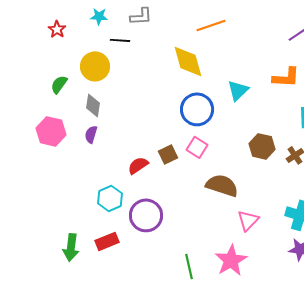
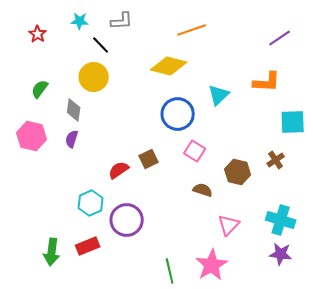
black line: (120, 40) -> (101, 45), turned 42
yellow diamond: (188, 61) -> (169, 66), turned -60
yellow circle: (95, 66) -> (94, 77), moved
brown hexagon: (262, 146) -> (238, 172), moved
pink square: (197, 147) -> (195, 151), moved
brown semicircle: (222, 185) -> (203, 190), size x0.6

